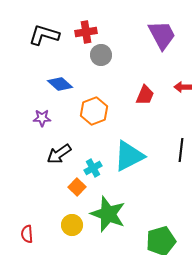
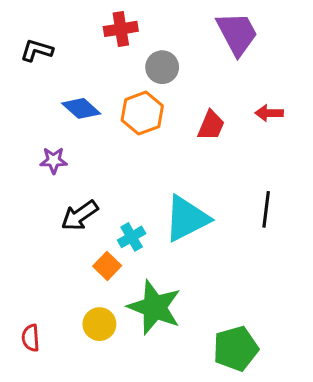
black L-shape: (44, 35) -> (37, 50), moved, size x0.7
gray circle: (101, 55) -> (162, 67), moved
orange hexagon: (94, 111) -> (142, 113), moved

